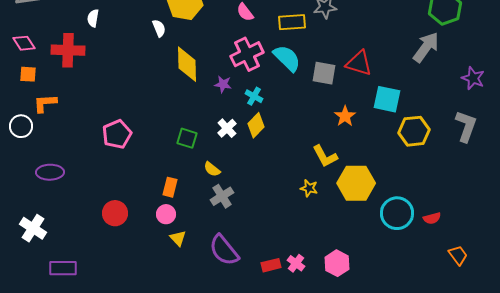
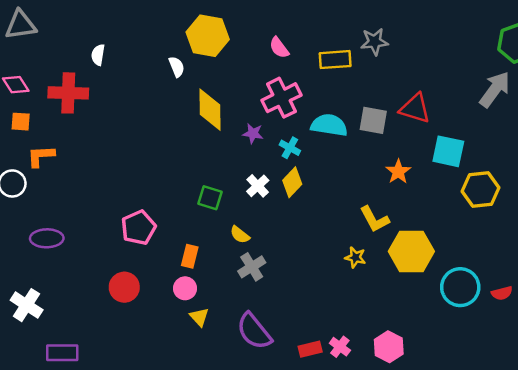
cyan semicircle: (287, 58) -> (329, 125), moved, turned -36
pink pentagon: (117, 134) -> (139, 228), moved

